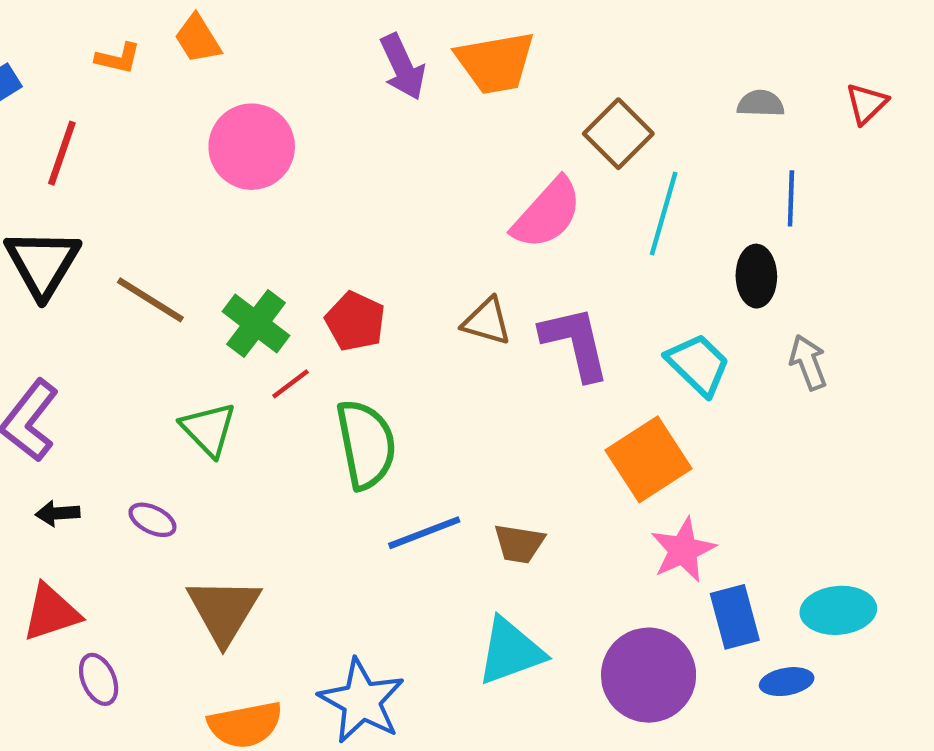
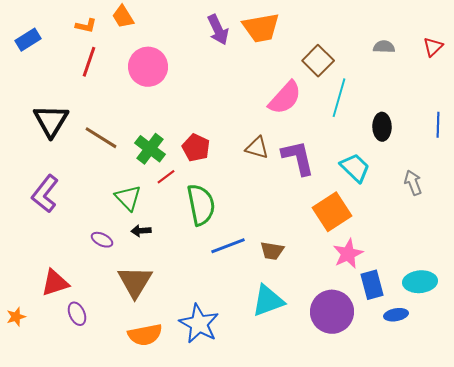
red line: (62, 153) -> (89, 62), moved
blue line: (791, 198) -> (438, 125), moved
gray arrow: (808, 362) -> (413, 183), moved
black arrow: (58, 513) -> (141, 231), moved

